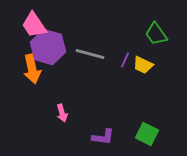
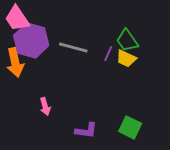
green trapezoid: (156, 34) -> (127, 40), moved

